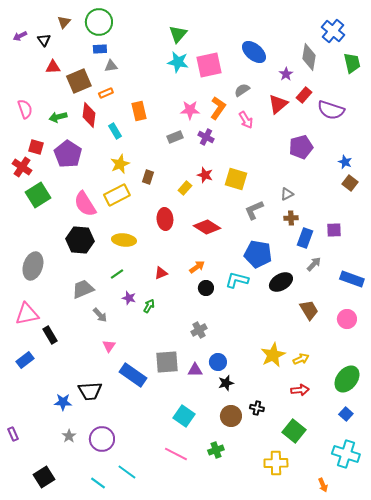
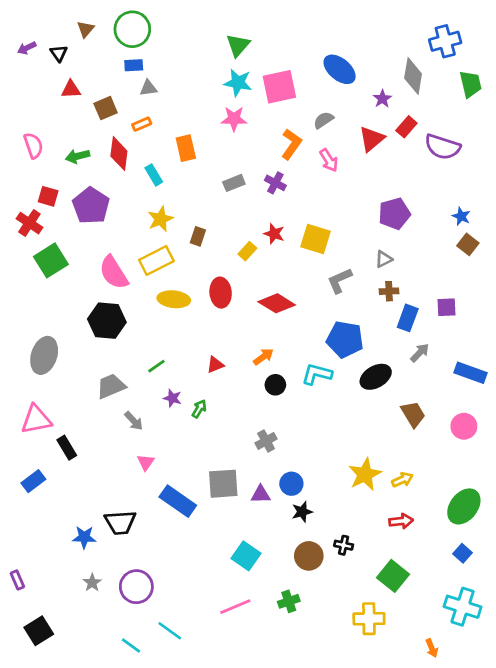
blue cross: (333, 31) -> (445, 41), turned 35
brown square: (79, 81) -> (106, 108), size x0.7
pink star: (190, 110) -> (234, 119), moved
purple pentagon: (301, 147) -> (394, 214), moved
yellow ellipse: (124, 240) -> (174, 299), moved
pink line: (176, 454) -> (235, 607), turned -50
black square: (44, 477) -> (39, 631), moved

